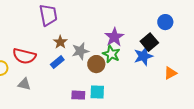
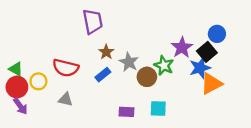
blue circle: (165, 22) -> (217, 34), moved
purple star: (114, 37) -> (182, 47), moved
gray star: (80, 51) -> (129, 62), turned -30
orange triangle: (170, 73) -> (211, 84), moved, size x1.5
cyan square: (97, 92) -> (158, 108), moved

